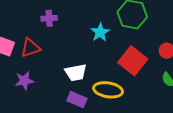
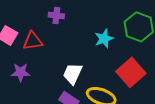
white trapezoid: (76, 73) -> (73, 74), turned 115

